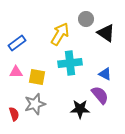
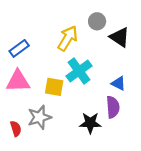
cyan cross: (70, 63) -> (79, 71), turned -30
pink triangle: (16, 72) -> (18, 81), size x1.6
yellow square: (37, 77) -> (54, 87), moved
purple semicircle: (100, 95) -> (113, 107), turned 36

